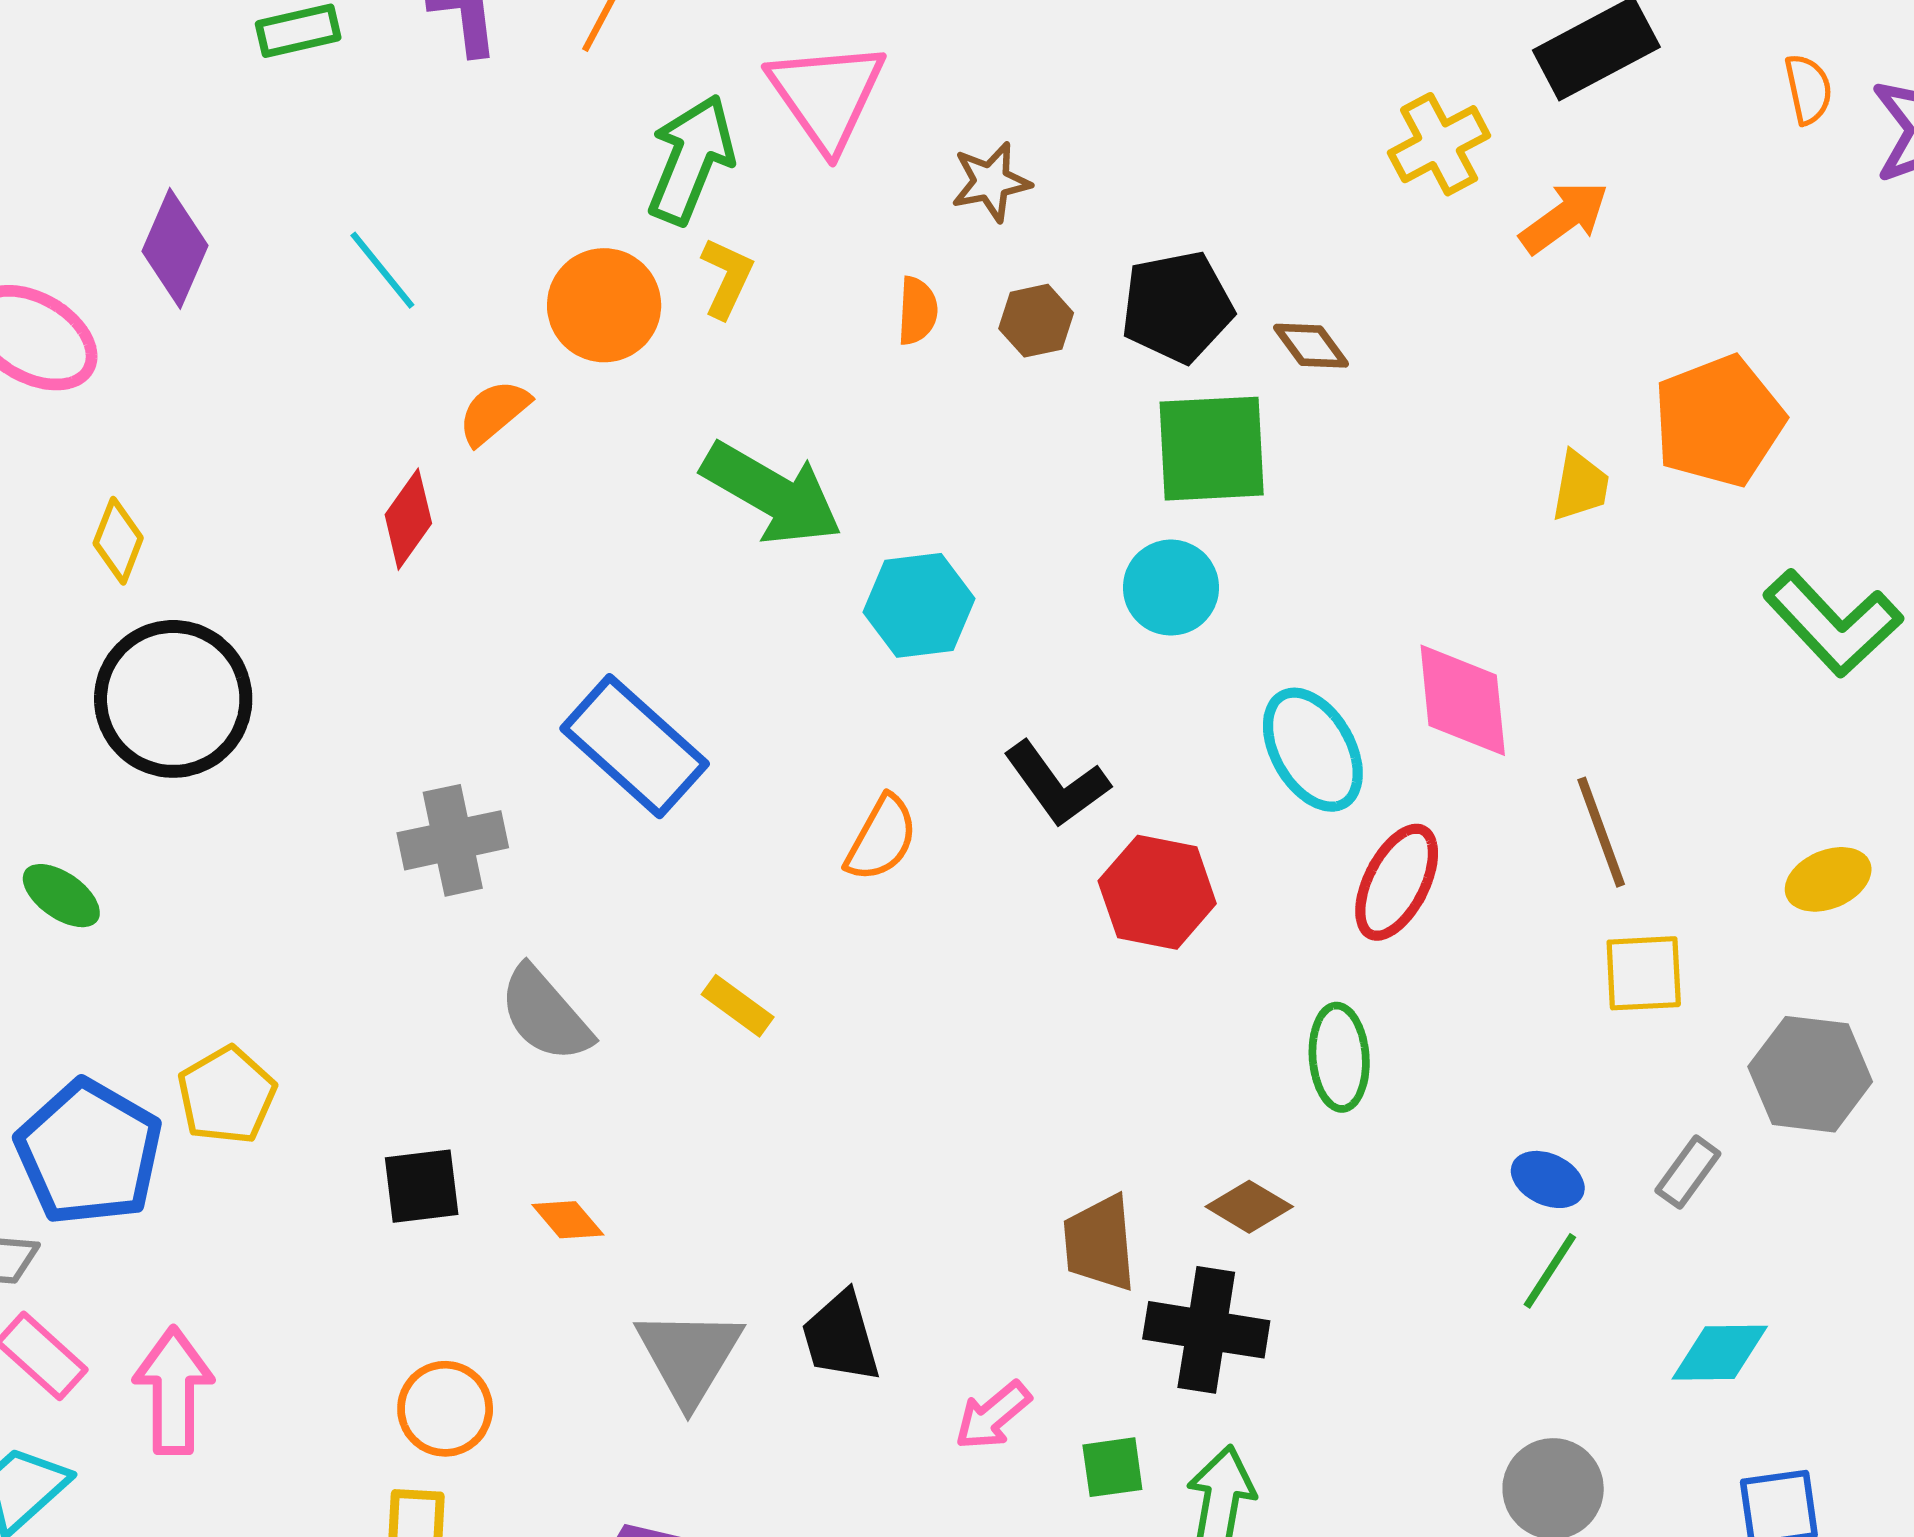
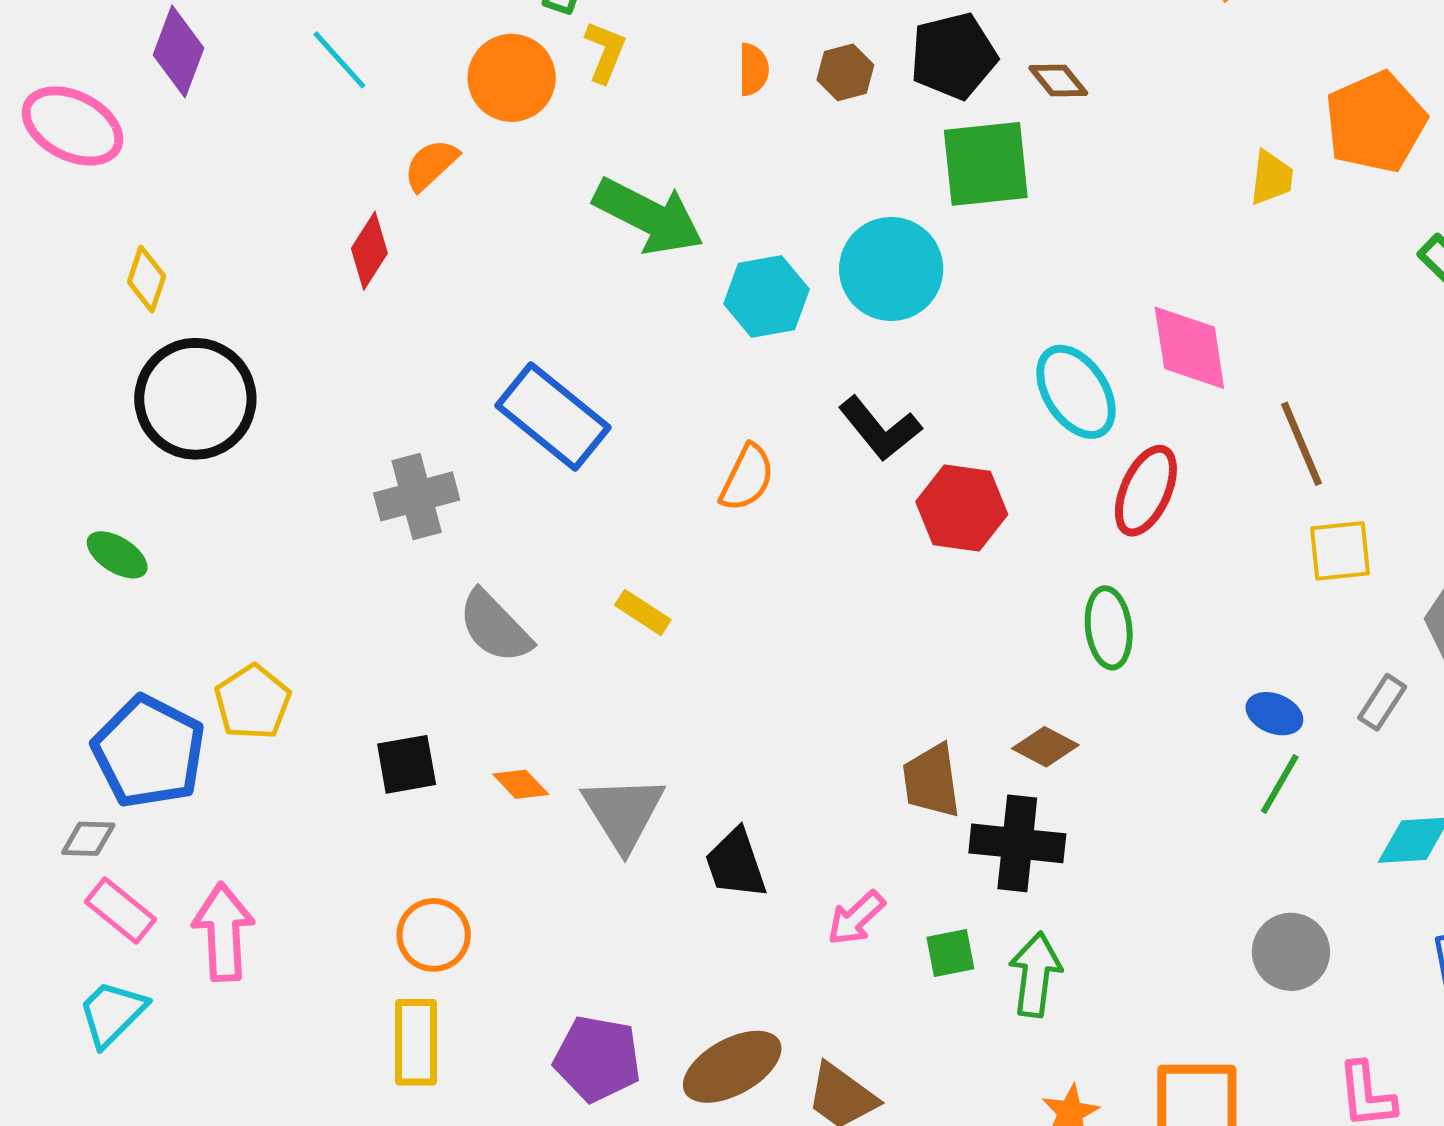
cyan circle: (1171, 588) -> (891, 269), moved, size x1.4
gray triangle: (689, 1356) -> (623, 813), moved

